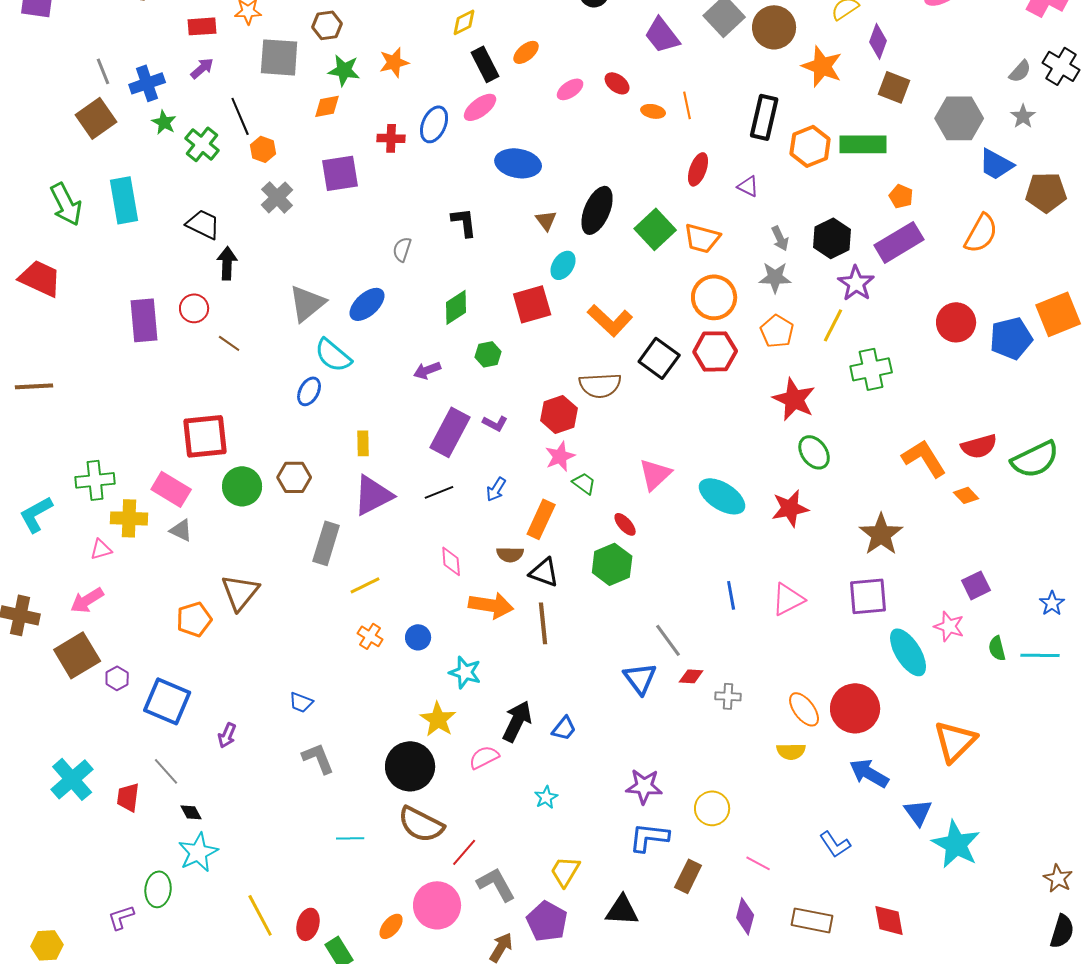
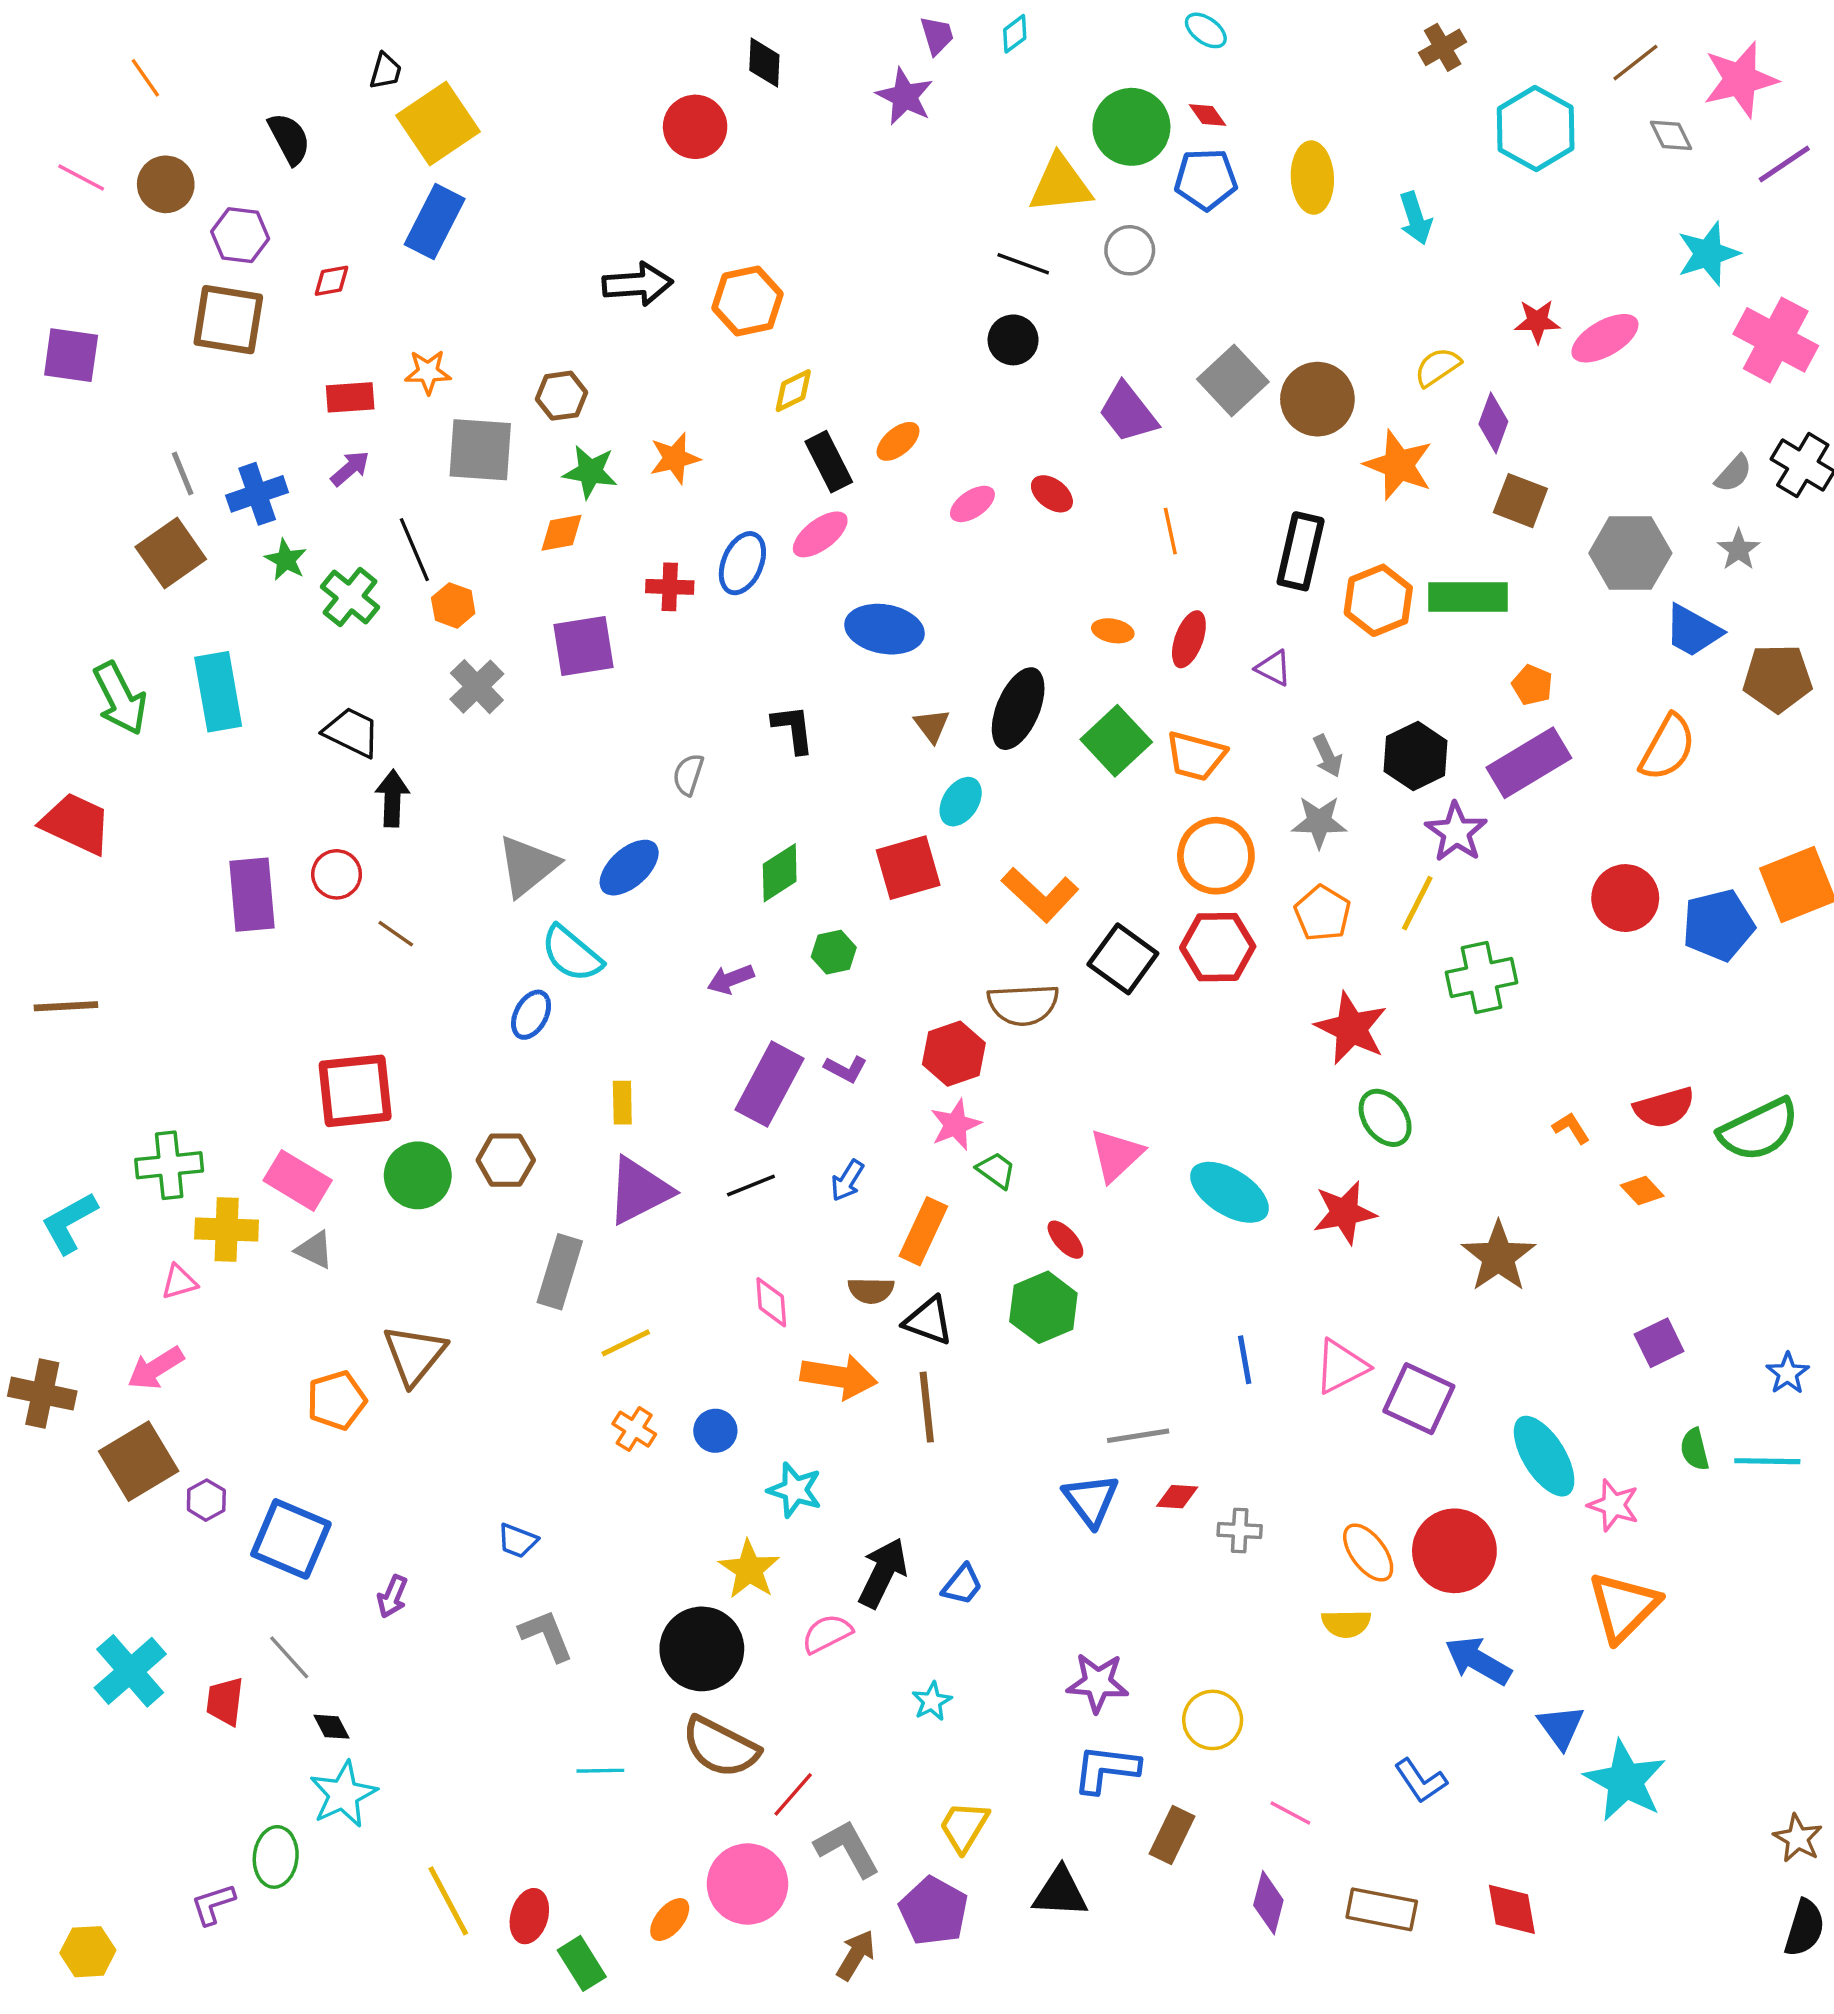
orange ellipse: (653, 111) -> (1113, 631), moved
orange L-shape: (924, 458) -> (1571, 1128), size x0.5
purple square: (868, 596) -> (1419, 1399), moved, turned 30
pink star: (949, 626) -> (1613, 1505), moved
gray line: (668, 640) -> (1138, 1436), turned -63

